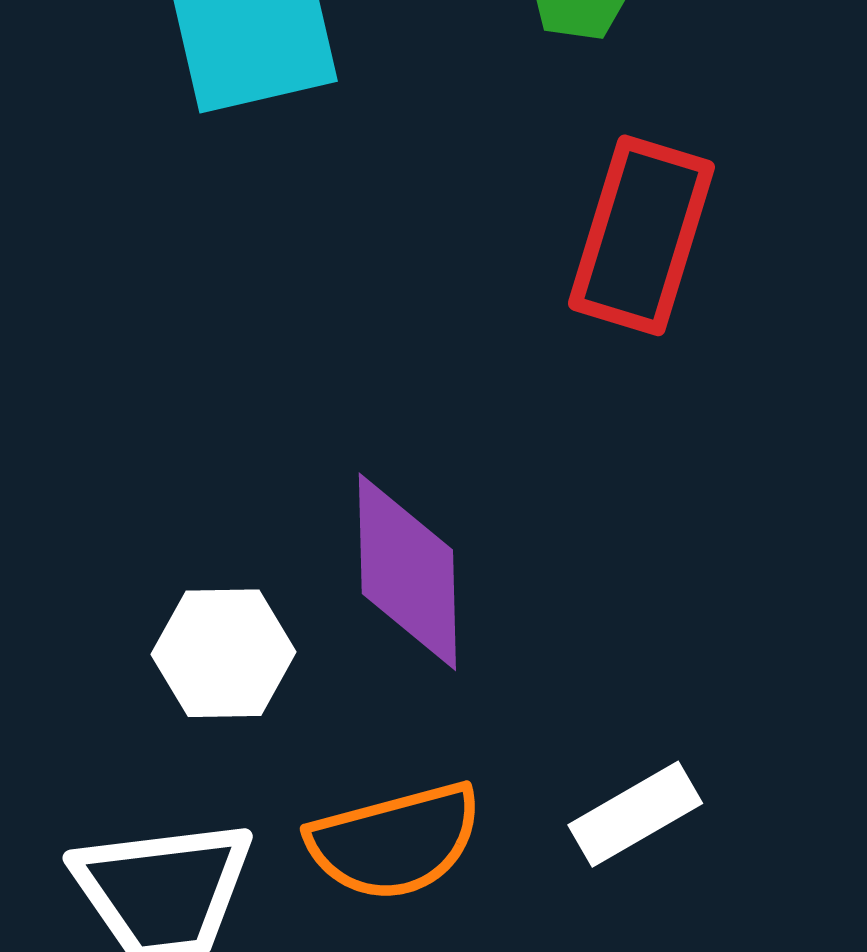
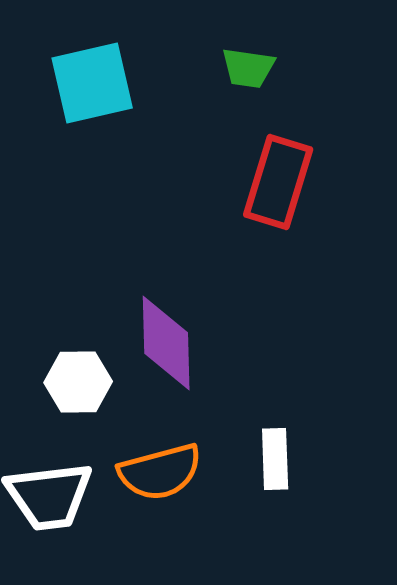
white rectangle: (635, 814) -> (275, 459), turned -62

